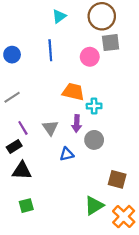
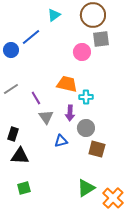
blue line: (50, 50) -> (31, 37), moved, turned 54
purple line: (23, 128) -> (36, 98), moved
black rectangle: (14, 146) -> (13, 134), turned -40
brown square: (117, 179) -> (97, 149), moved

